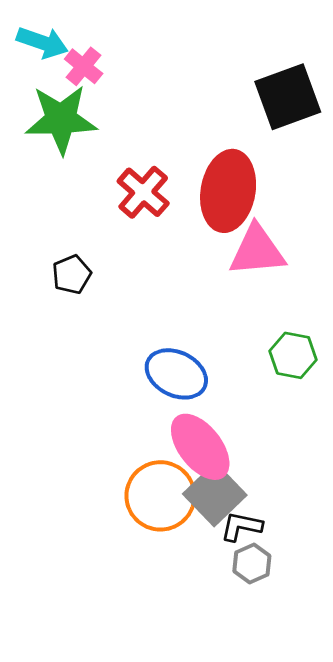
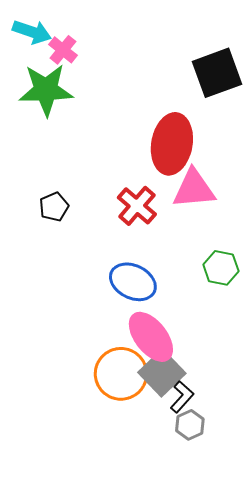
red cross: (143, 192) -> (137, 206), moved
black L-shape: (241, 526) -> (182, 397), turned 120

